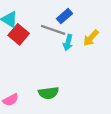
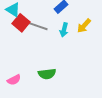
gray line: (53, 30) -> (37, 26), moved

